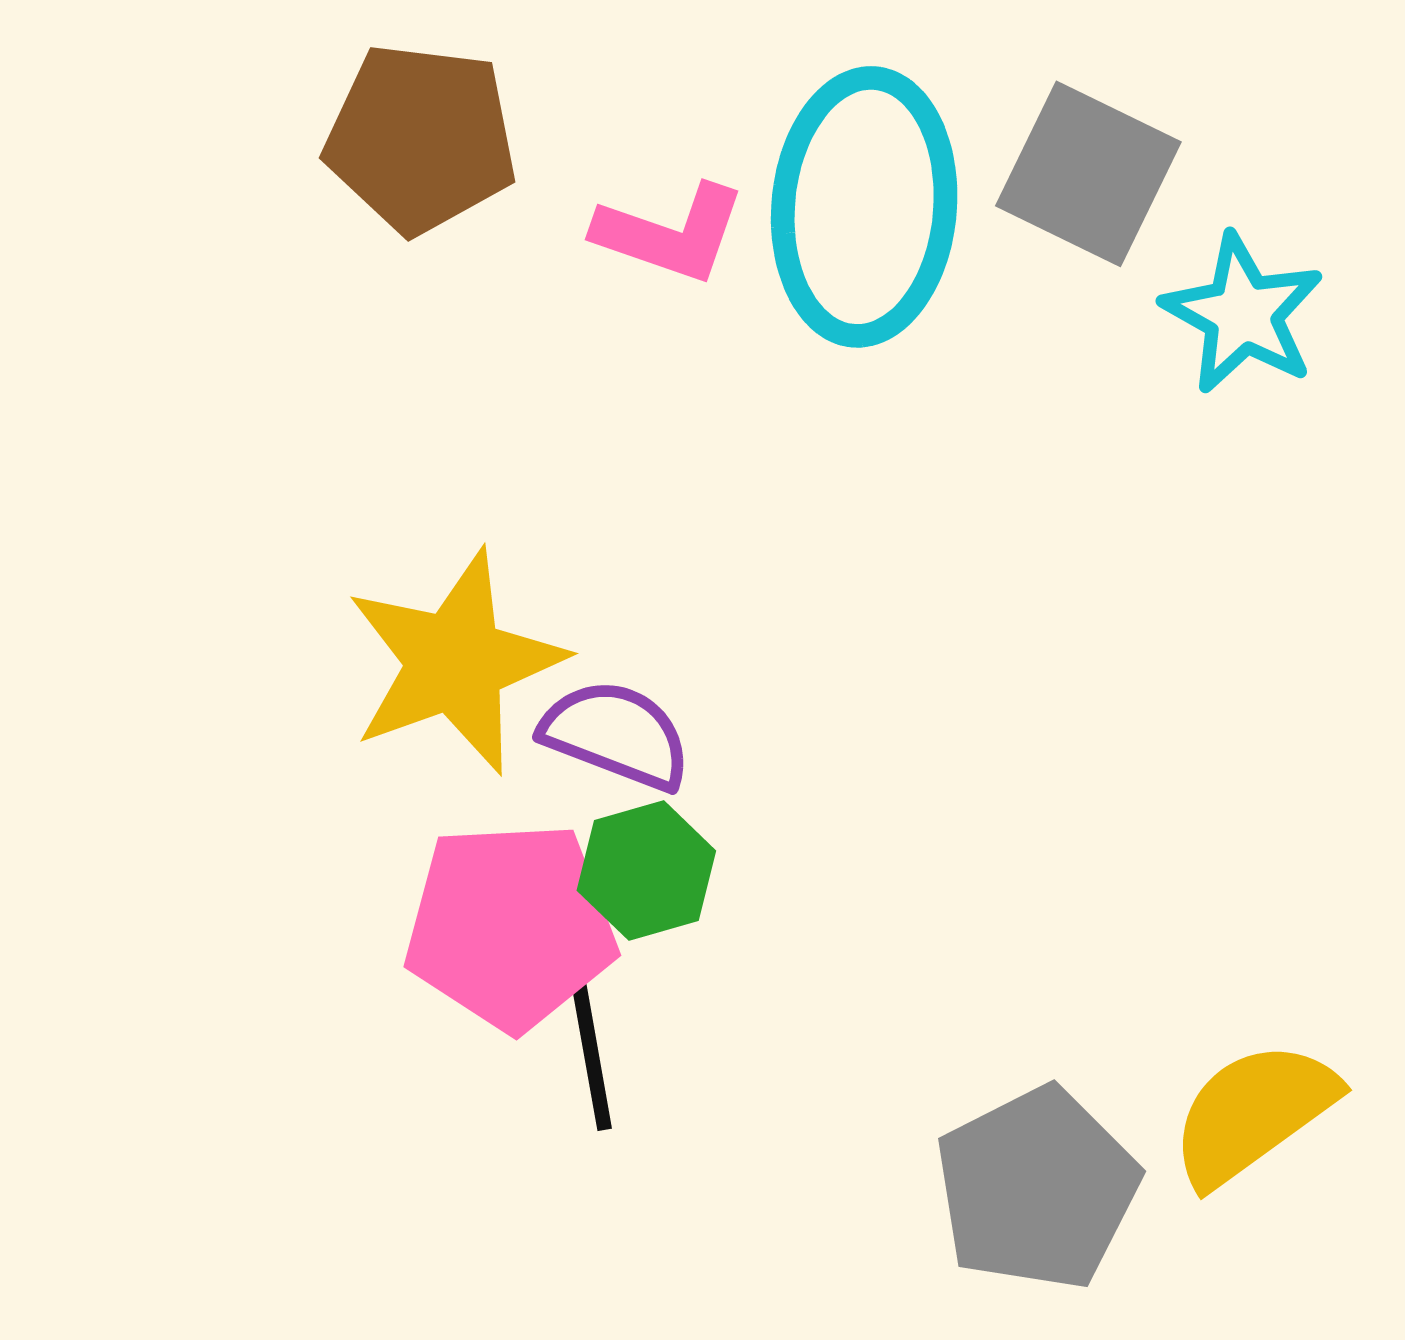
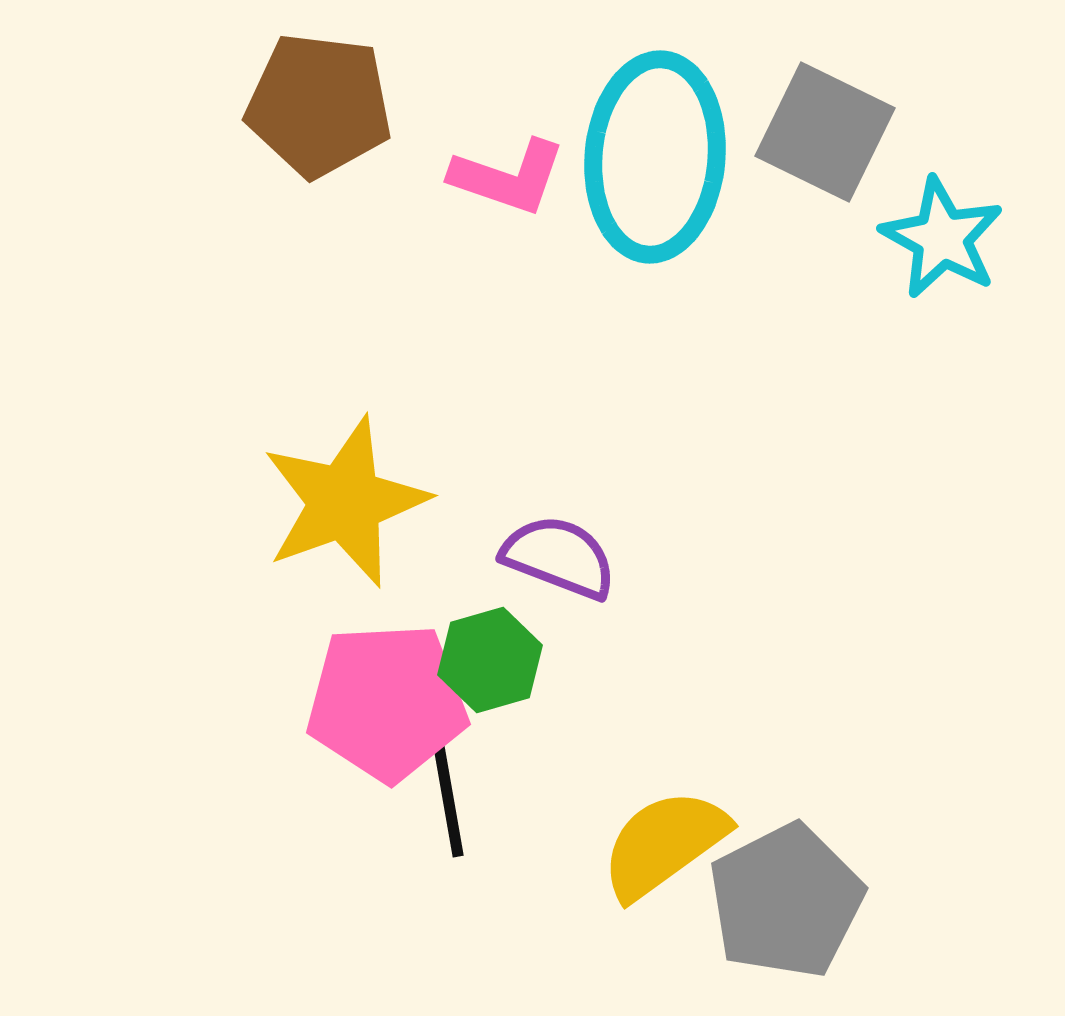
purple semicircle: (616, 735) -> (559, 557), moved
yellow semicircle: (1253, 1113) -> (664, 844), moved

